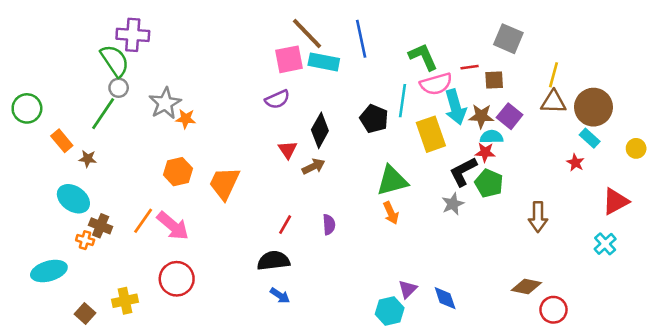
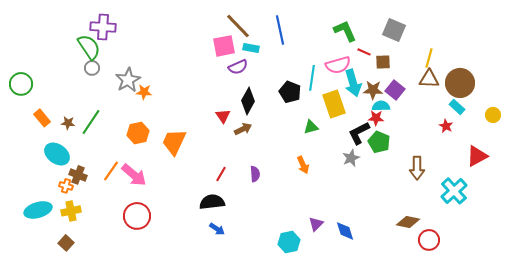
green L-shape: (423, 57) -> (345, 31), moved
cyan rectangle: (324, 62) -> (251, 48), size x0.7
red line: (470, 67) -> (364, 52), turned 32
purple semicircle: (277, 99) -> (238, 67), moved
green line: (103, 114) -> (91, 122), moved
orange rectangle: (62, 141) -> (42, 118), moved
green triangle: (392, 181) -> (311, 127), moved, size x0.6
cyan cross: (605, 244) -> (454, 191), moved, size x1.5
yellow cross: (125, 301) -> (71, 211), moved
cyan hexagon: (390, 311) -> (289, 242), moved

